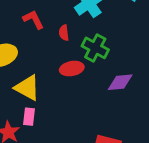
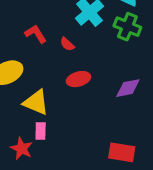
red semicircle: (64, 33) -> (67, 44), turned -35
green cross: (95, 48) -> (127, 27), moved

